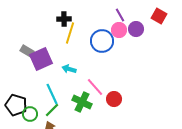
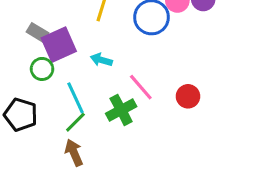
red circle: (114, 99) -> (188, 96), moved
green cross: (82, 102) -> (121, 110), turned 36
green circle: (30, 114) -> (42, 69), moved

